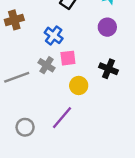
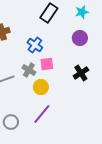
black cross: (108, 69) -> (81, 73), turned 35
yellow circle: (79, 85) -> (41, 87), moved

